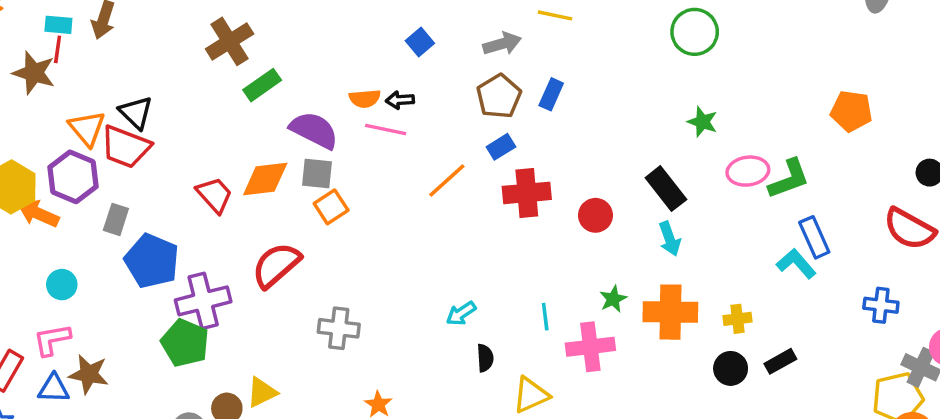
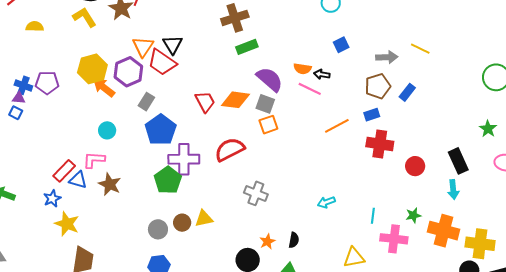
yellow cross: (737, 319) -> (480, 244), size x1.8
black semicircle: (485, 358) -> (294, 240), moved
blue triangle: (54, 388) -> (78, 180), moved

